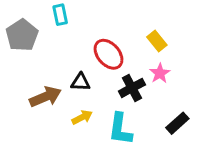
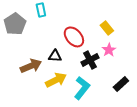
yellow arrow: (82, 117) -> (56, 80), size x1.5
cyan L-shape: (120, 129) -> (82, 88), turned -150

